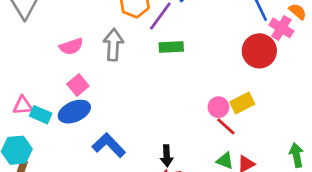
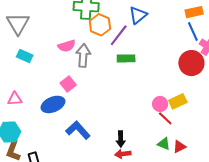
pink semicircle: (71, 46) -> (67, 46), moved
pink square: (78, 85) -> (68, 84), moved
cyan rectangle: (41, 115) -> (25, 56), moved

